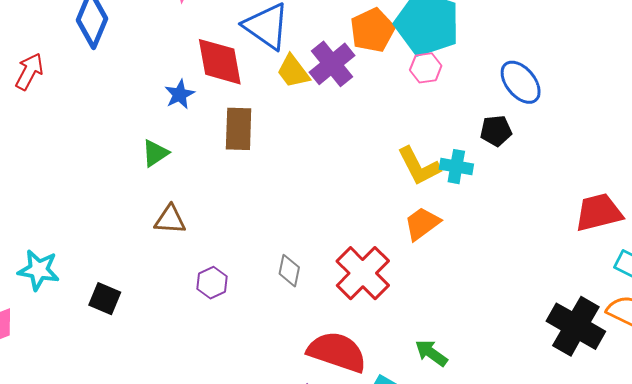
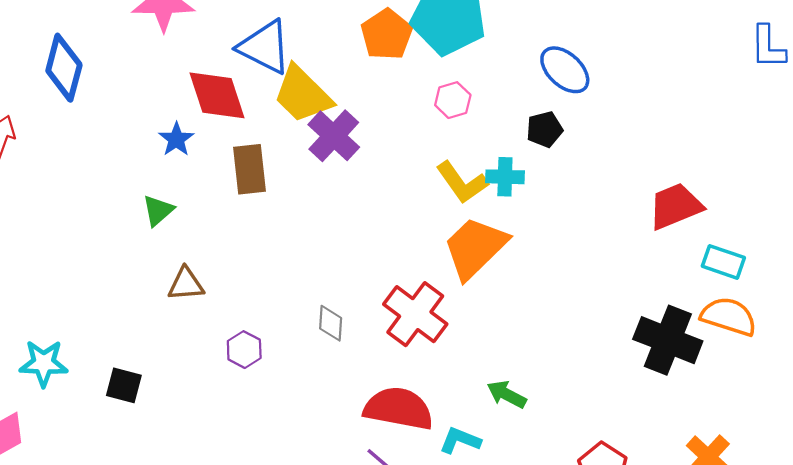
purple cross: (332, 64) -> (334, 136), moved
pink hexagon: (426, 68) -> (453, 100), moved
yellow trapezoid: (293, 71) -> (303, 94), size x1.5
orange trapezoid: (422, 224) -> (475, 248), size x1.6

